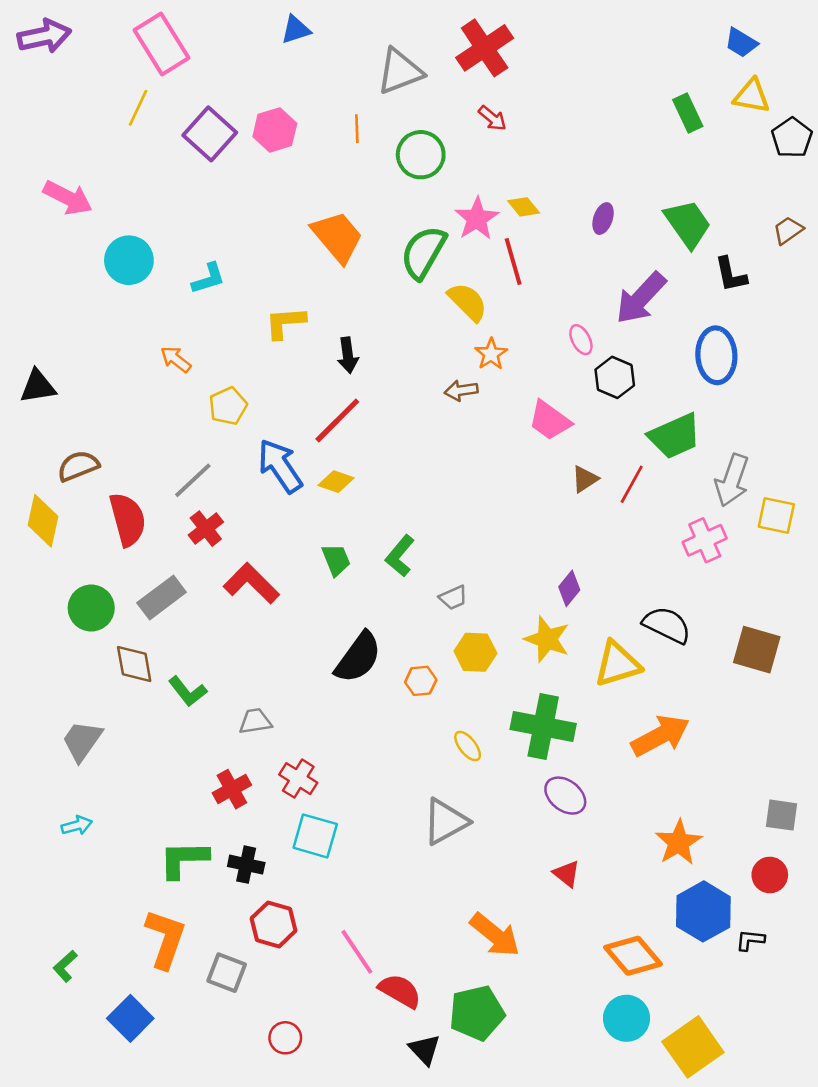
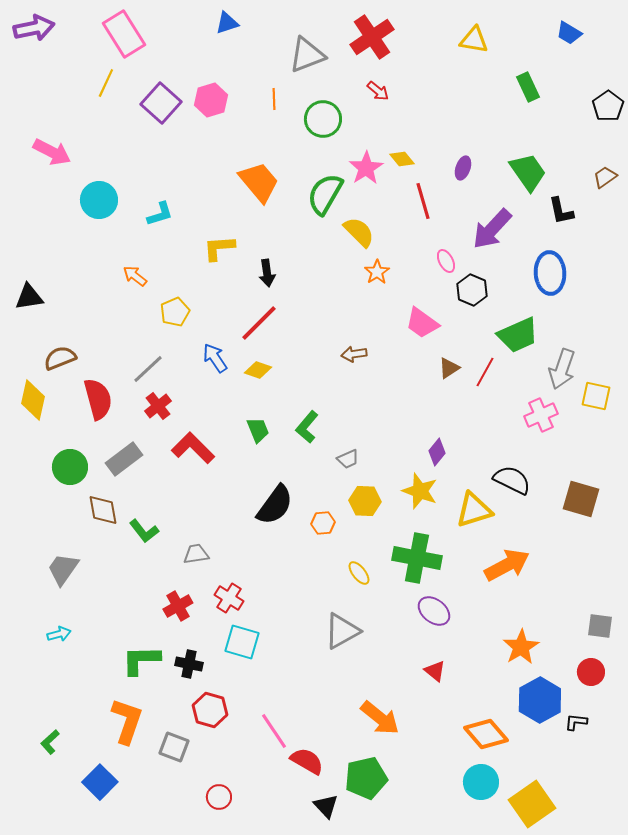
yellow triangle: (752, 96) -> (474, 40), moved
red line: (513, 262) -> (423, 201), moved
brown arrow: (461, 390) -> (354, 354), moved
blue arrow: (280, 466) -> (215, 358), size x0.7

